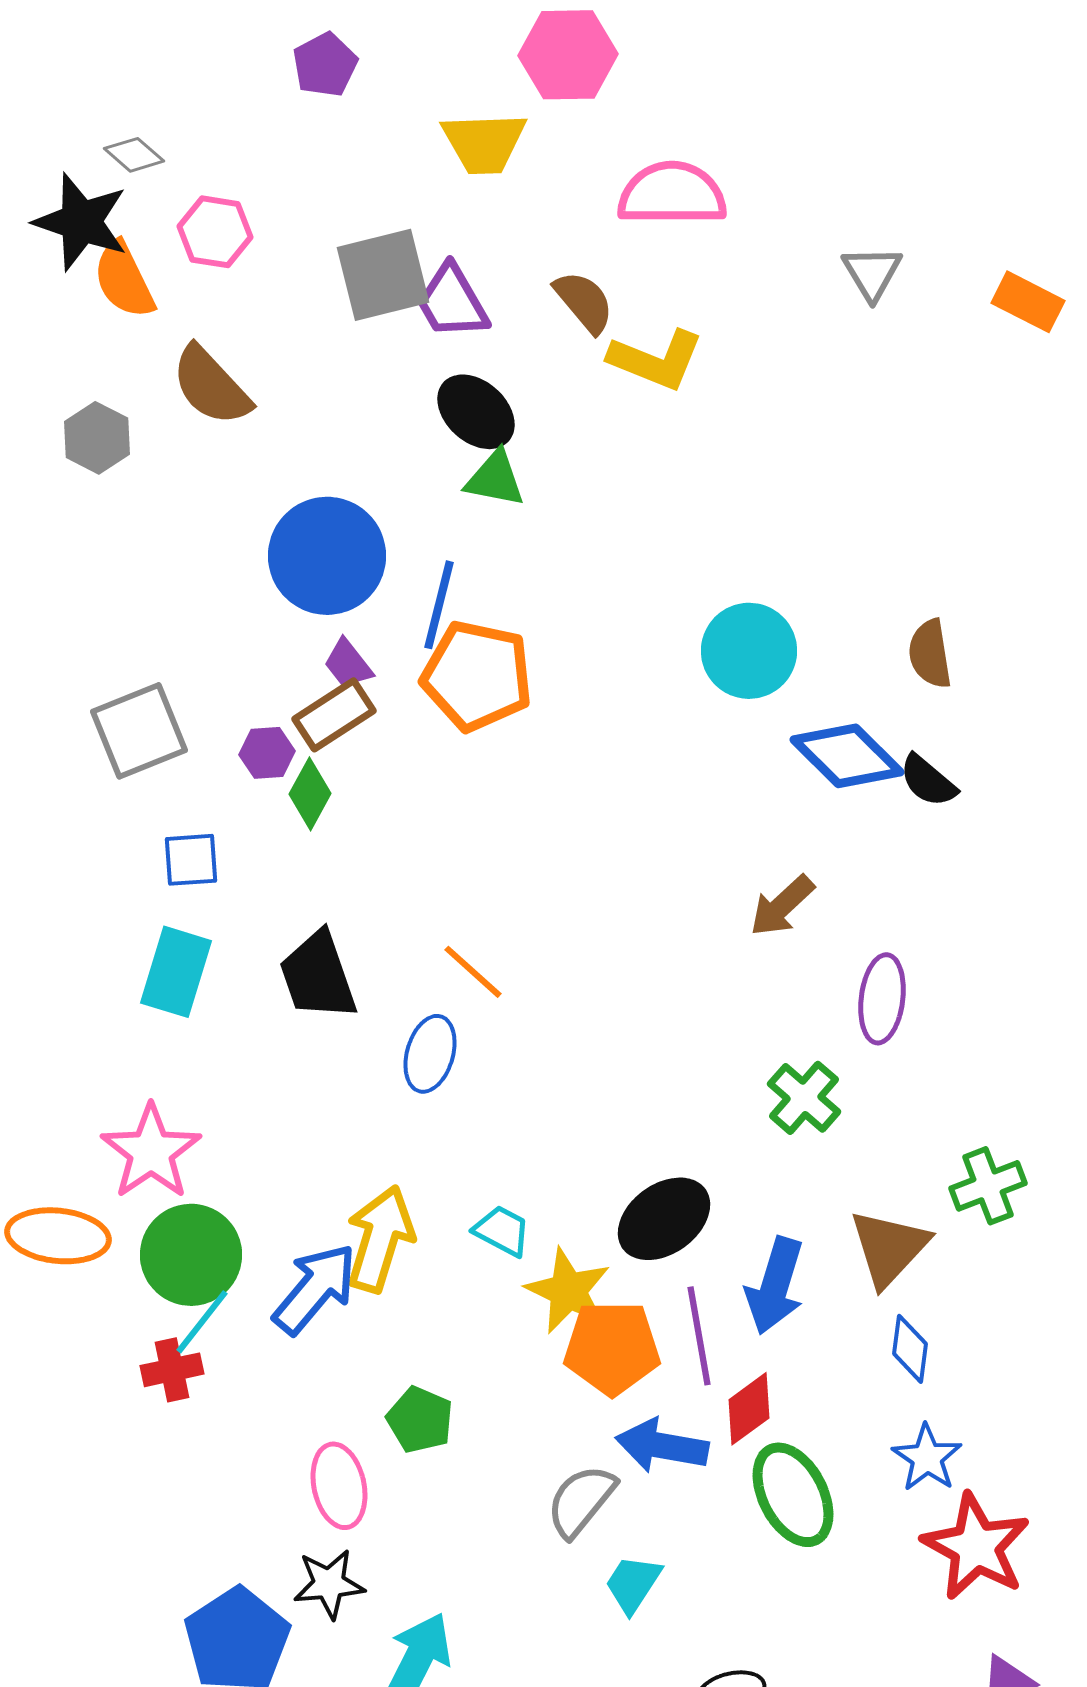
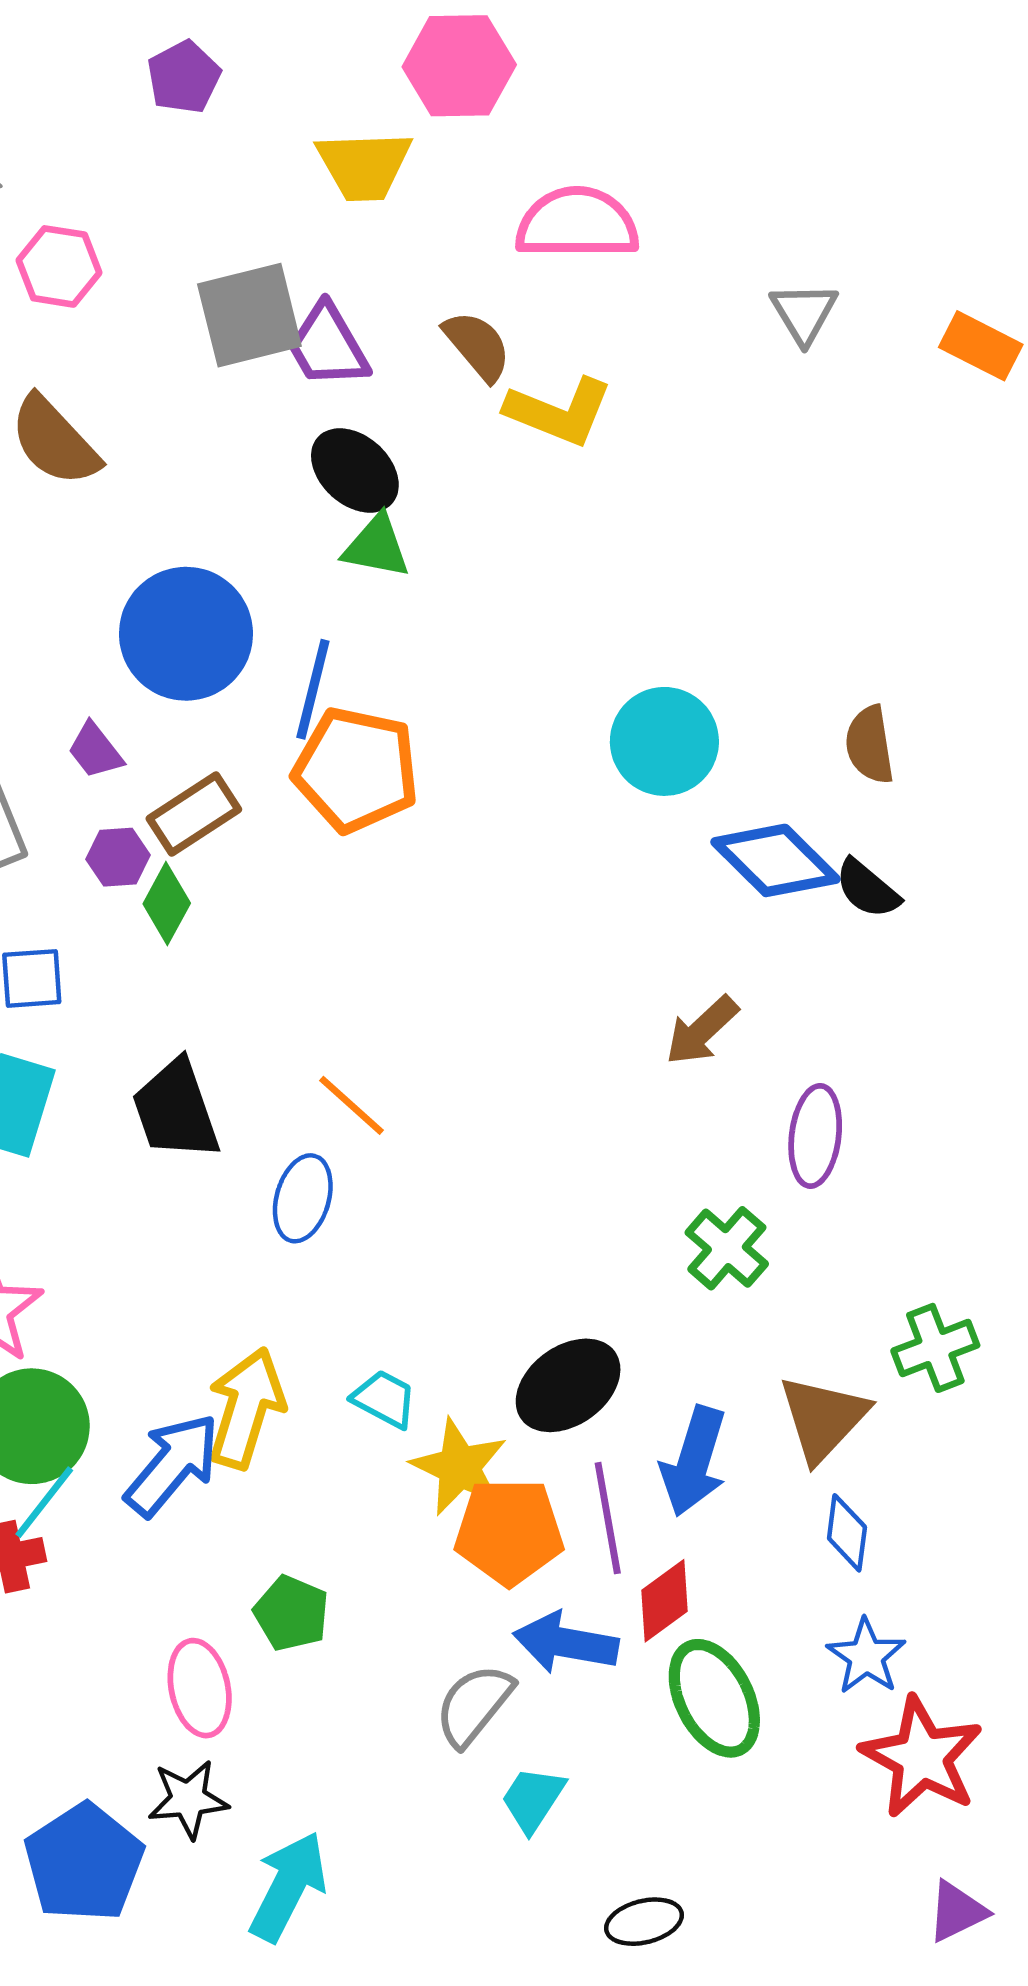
purple trapezoid: (348, 664) -> (95, 751), moved

